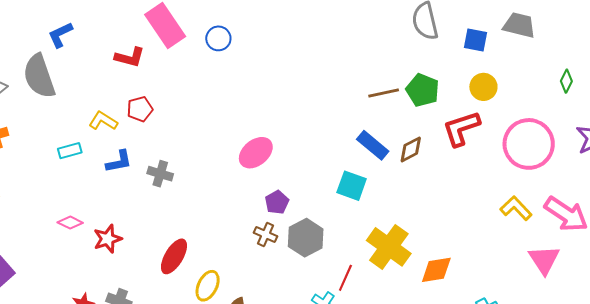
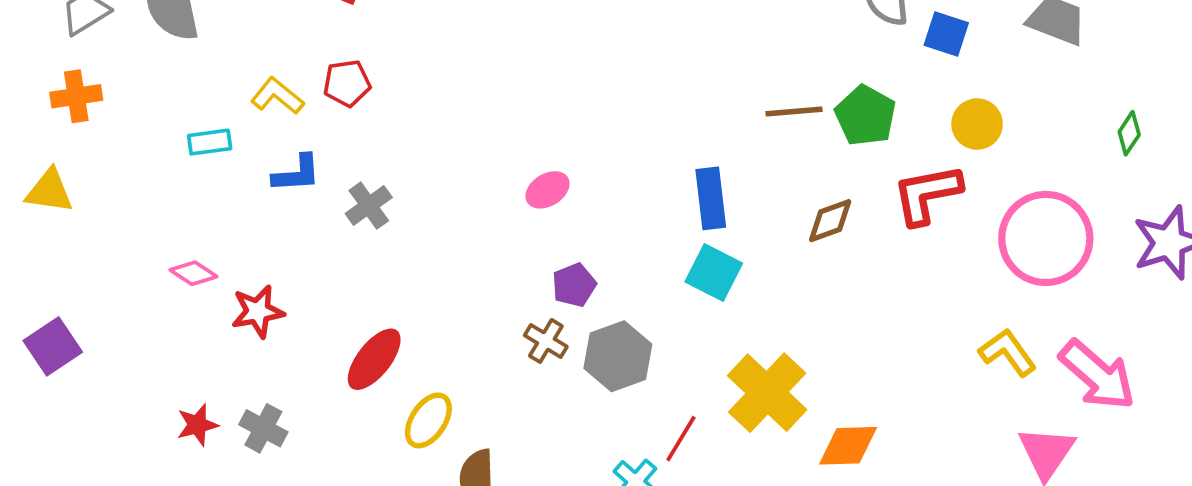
blue square: (475, 40) -> (946, 34), moved
blue rectangle: (373, 145) -> (711, 198), moved, turned 36
pink ellipse: (256, 153) -> (548, 190), size x0.7
gray cross: (160, 174) -> (369, 206), turned 30

